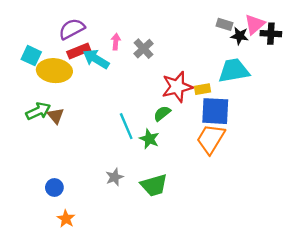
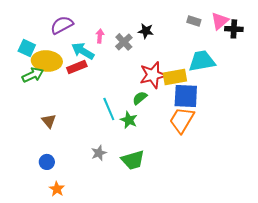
black star: (240, 36) -> (146, 31), moved
red rectangle: (79, 51) -> (77, 67), moved
yellow rectangle: (203, 89) -> (175, 77), size x1.6
green arrow: (38, 111) -> (33, 75), moved
brown triangle: (56, 116) -> (49, 121), moved

